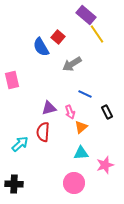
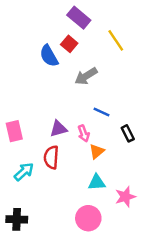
purple rectangle: (86, 15) -> (79, 18), moved
pink rectangle: (12, 80) -> (14, 131), moved

